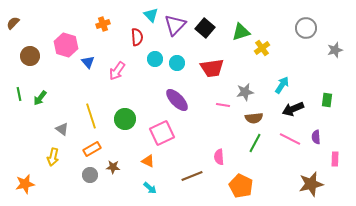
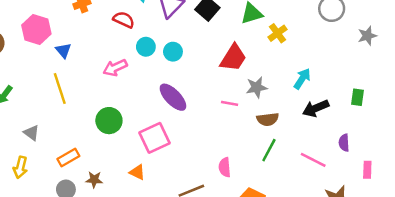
red semicircle: (137, 37) -> (124, 20), turned -60
red trapezoid: (212, 68) -> (233, 58), moved, turned -50
pink arrow: (117, 71) -> (115, 68), moved, turned 30
yellow line: (91, 116) -> (60, 89), moved
pink line: (290, 139) -> (313, 160), moved

